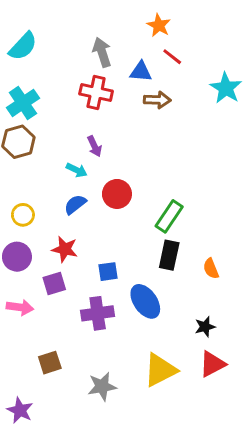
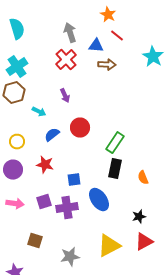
cyan semicircle: (23, 46) -> (17, 29), turned -60
red cross: (96, 93) -> (66, 60), turned 35
cyan arrow: (77, 170) -> (39, 112), moved
purple square: (54, 283) -> (44, 202), moved
brown square: (50, 363) -> (35, 241), turned 35

